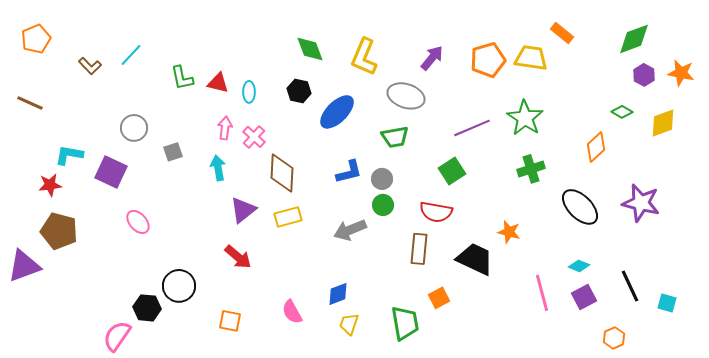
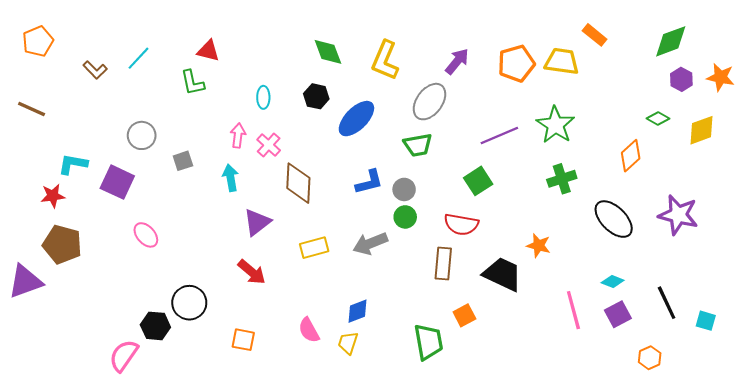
red triangle: (218, 83) -> (208, 51), moved
gray ellipse: (406, 96) -> (430, 102), turned -72
yellow rectangle: (288, 217) -> (314, 248), moved
yellow trapezoid: (349, 324) -> (348, 343), moved

